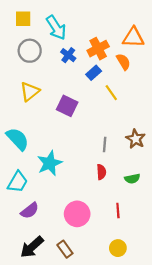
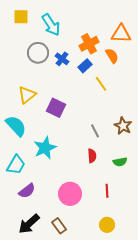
gray circle: (30, 51) -> (38, 53), moved
blue cross: (68, 55) -> (62, 59), moved
yellow triangle: (30, 92) -> (27, 95), moved
purple square: (67, 106) -> (56, 108), moved
gray line: (105, 144) -> (95, 131), turned -32

